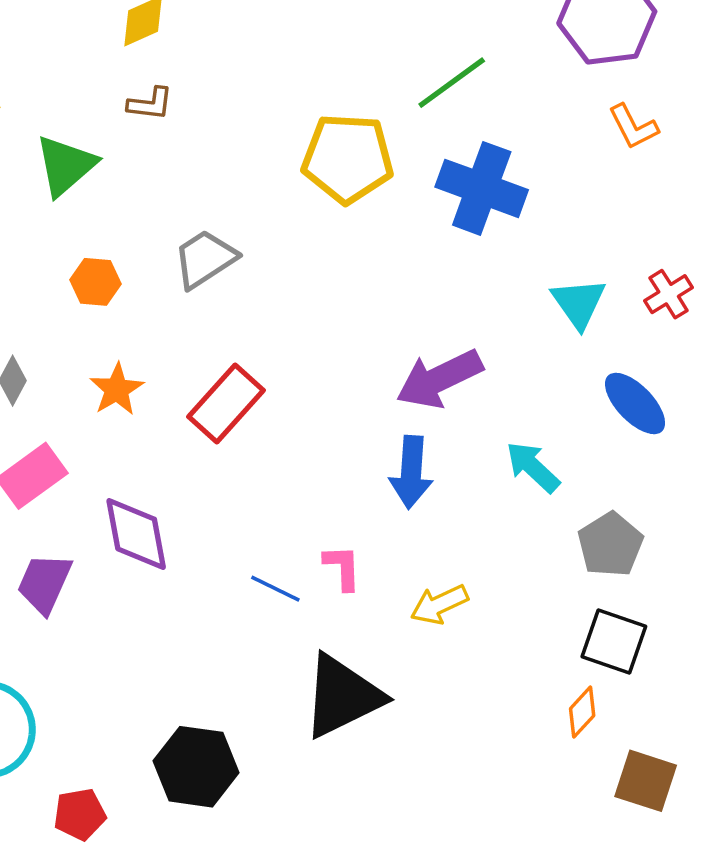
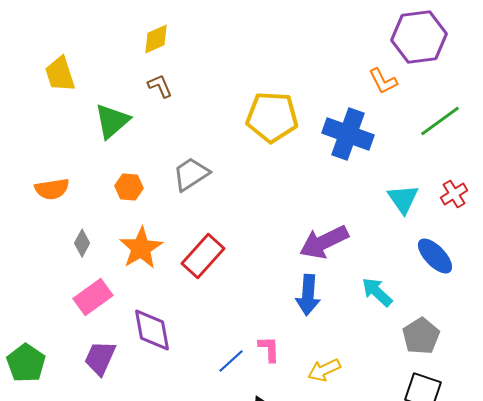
green line: (452, 83) -> (440, 121), moved
brown L-shape: (150, 104) -> (160, 86), turned -120
orange L-shape: (633, 127) -> (383, 81), moved
orange star: (117, 389) -> (141, 248), size x1.4
blue line: (275, 589) -> (231, 361), turned -68

